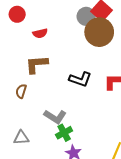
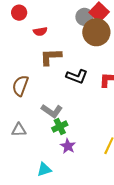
brown L-shape: (37, 64) -> (51, 57), moved
brown semicircle: (21, 91) -> (20, 86), size x1.5

